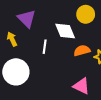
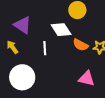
orange semicircle: (82, 51) -> (81, 45), turned -126

